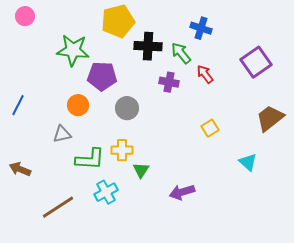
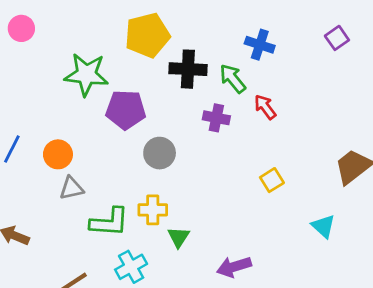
purple square: (256, 62) -> (337, 38), moved, size x0.6
orange circle: (78, 105) -> (58, 154), moved

